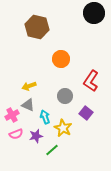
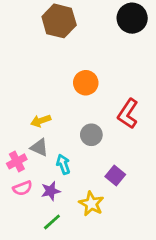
brown hexagon: (37, 27) -> (59, 21), moved
purple square: (86, 113) -> (115, 176), moved
yellow star: (63, 128) -> (91, 204), moved
green line: (52, 150) -> (52, 222), moved

